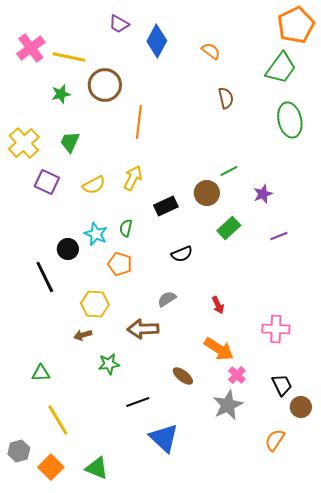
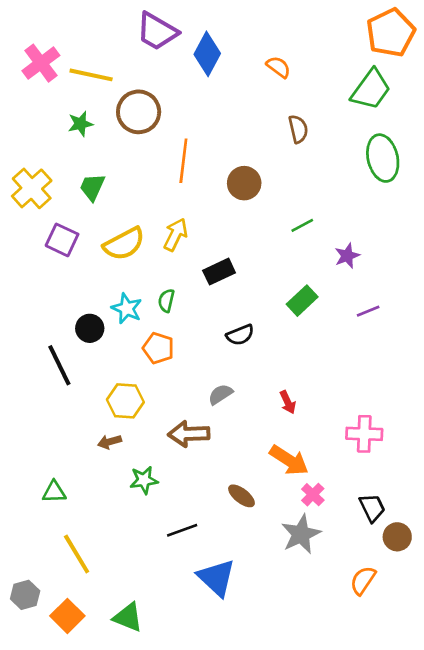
purple trapezoid: (119, 24) -> (157, 31), size x1.6
yellow semicircle: (94, 185) -> (124, 244), size x1.4
brown circle: (207, 193) -> (244, 183), moved

